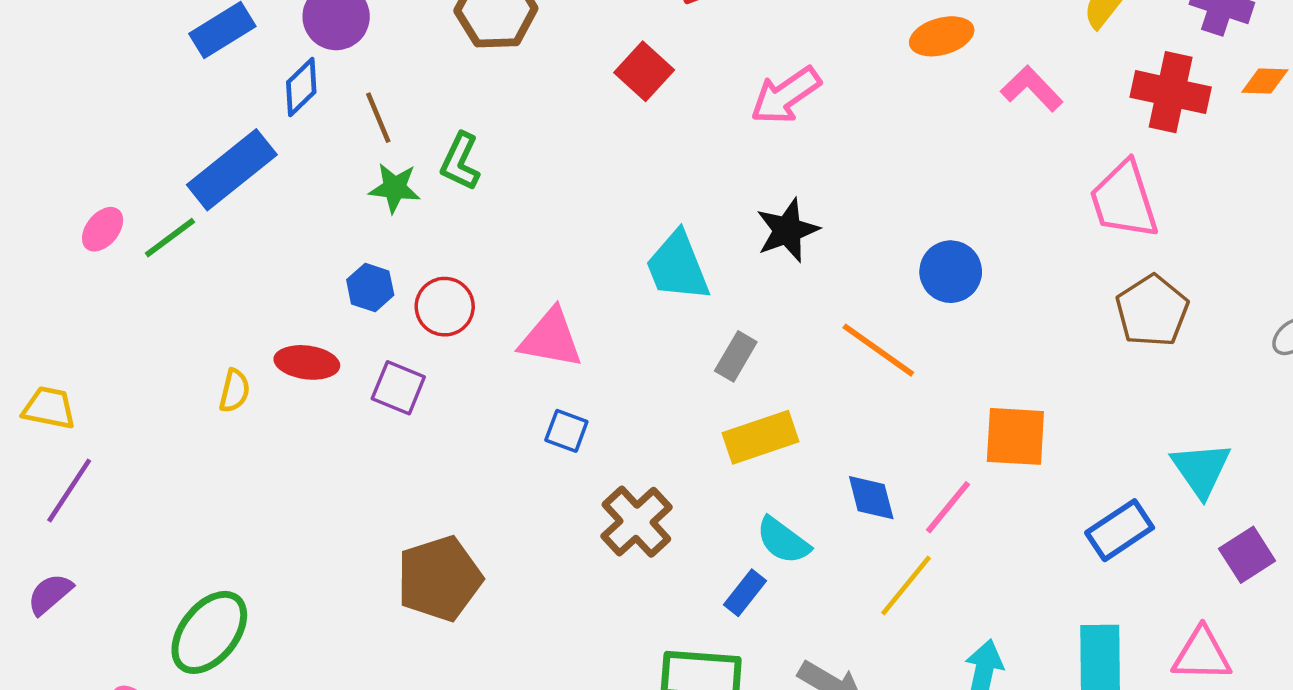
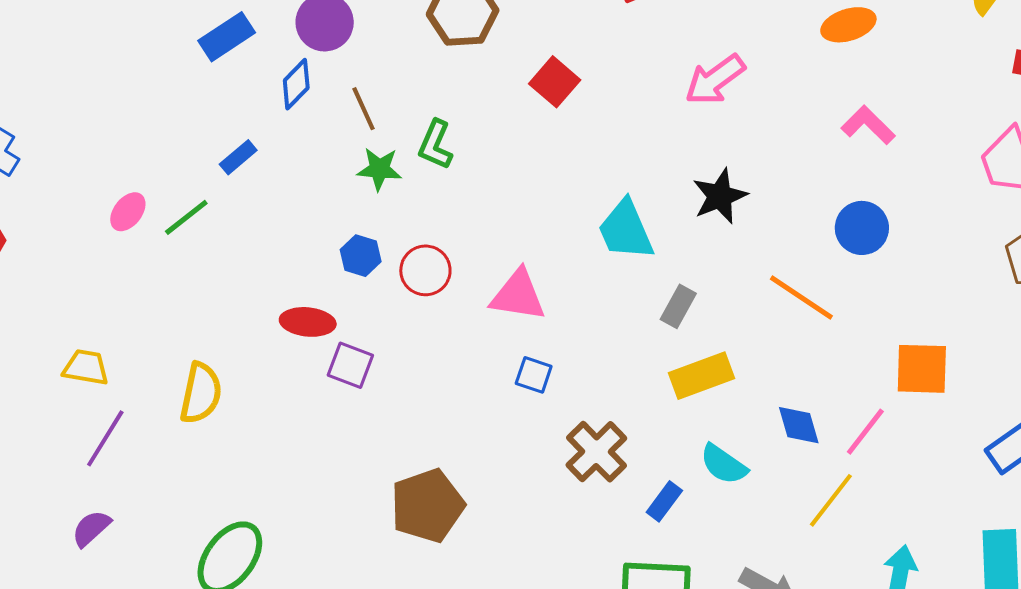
red square: (644, 71) -> (555, 82), moved
pink L-shape: (1032, 89) -> (868, 125), moved
blue rectangle: (232, 170) -> (238, 157), size x0.5
purple square: (398, 388) -> (350, 365), moved
yellow semicircle: (234, 391) -> (201, 393), moved, size x1.6
blue rectangle: (745, 593) -> (664, 501), moved

